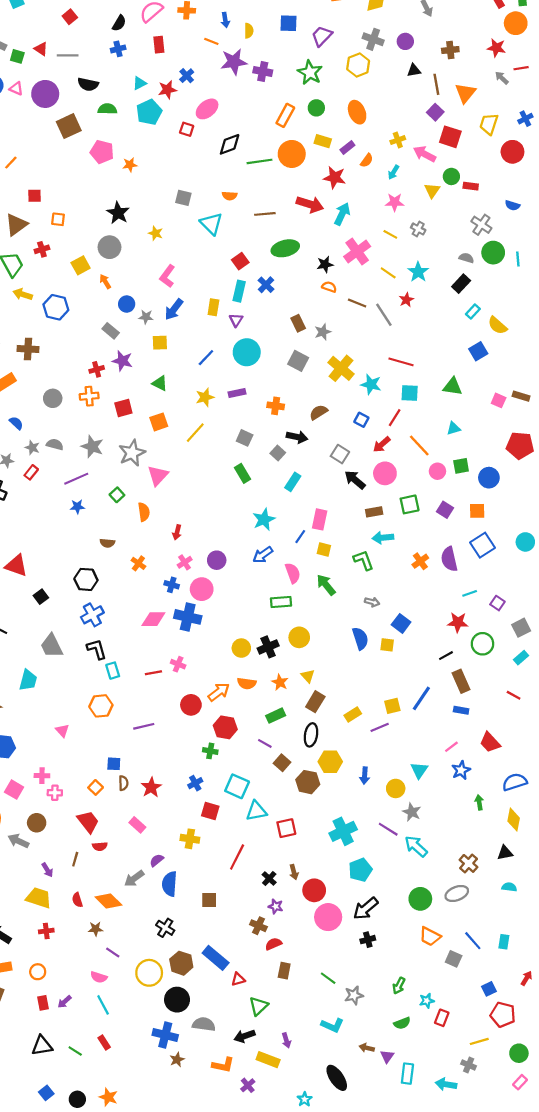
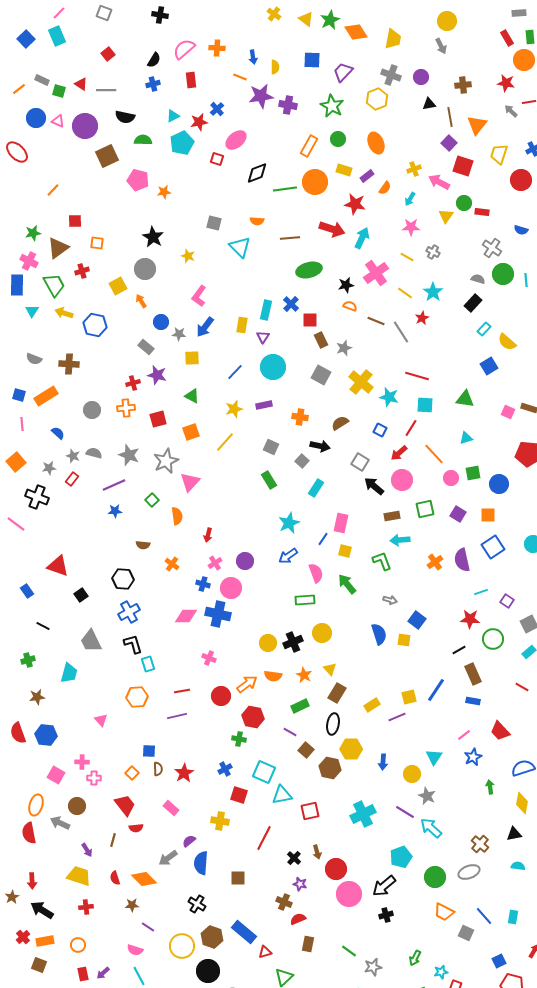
red square: (240, 261) -> (310, 320), moved, turned 35
red line: (153, 673) -> (182, 691), moved
cyan pentagon: (360, 870) -> (401, 857), moved

